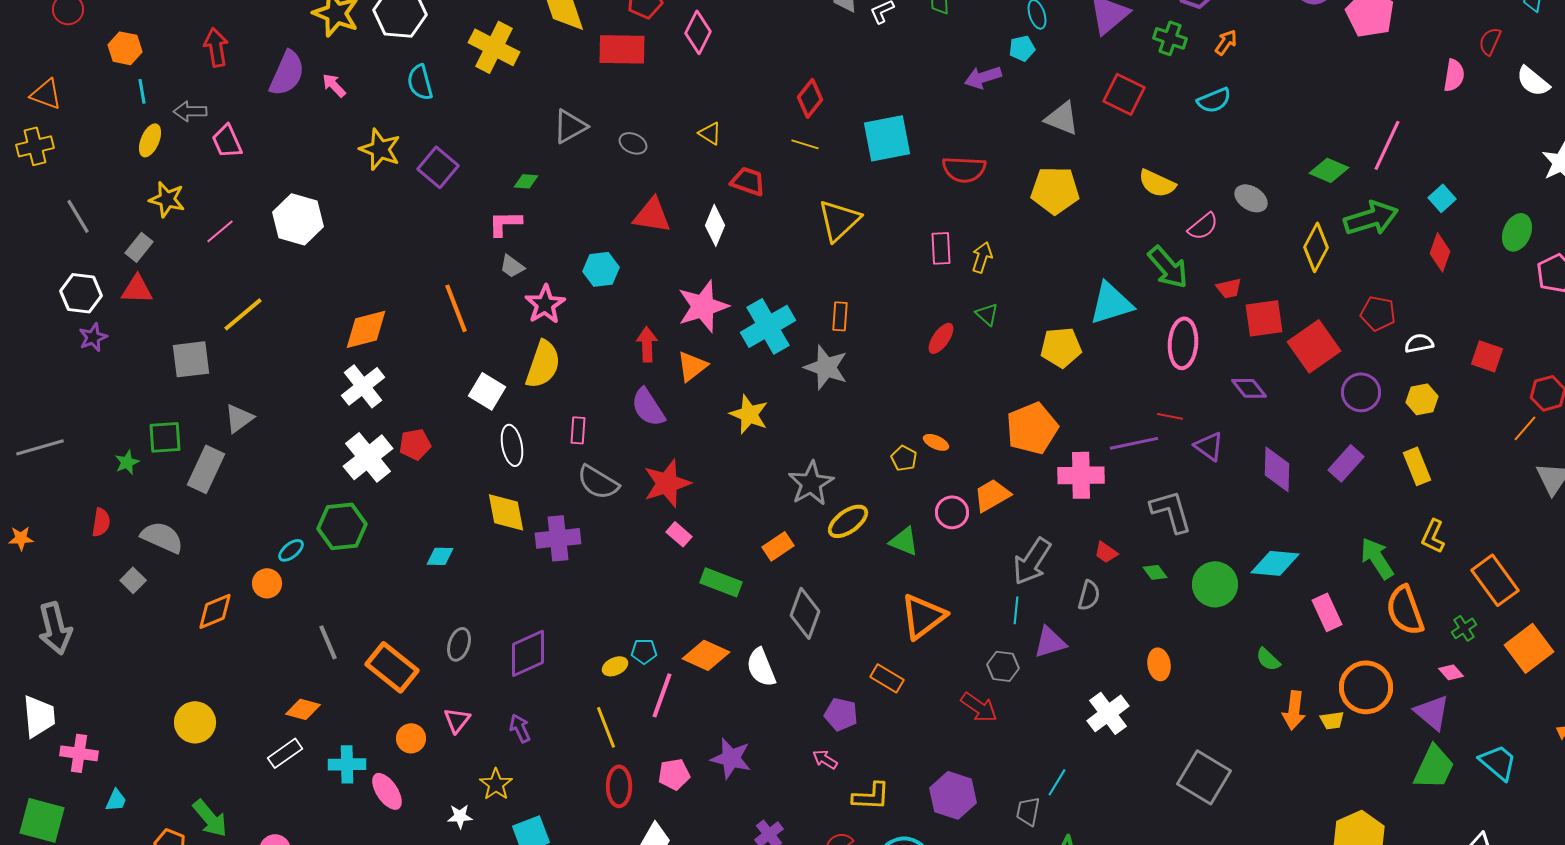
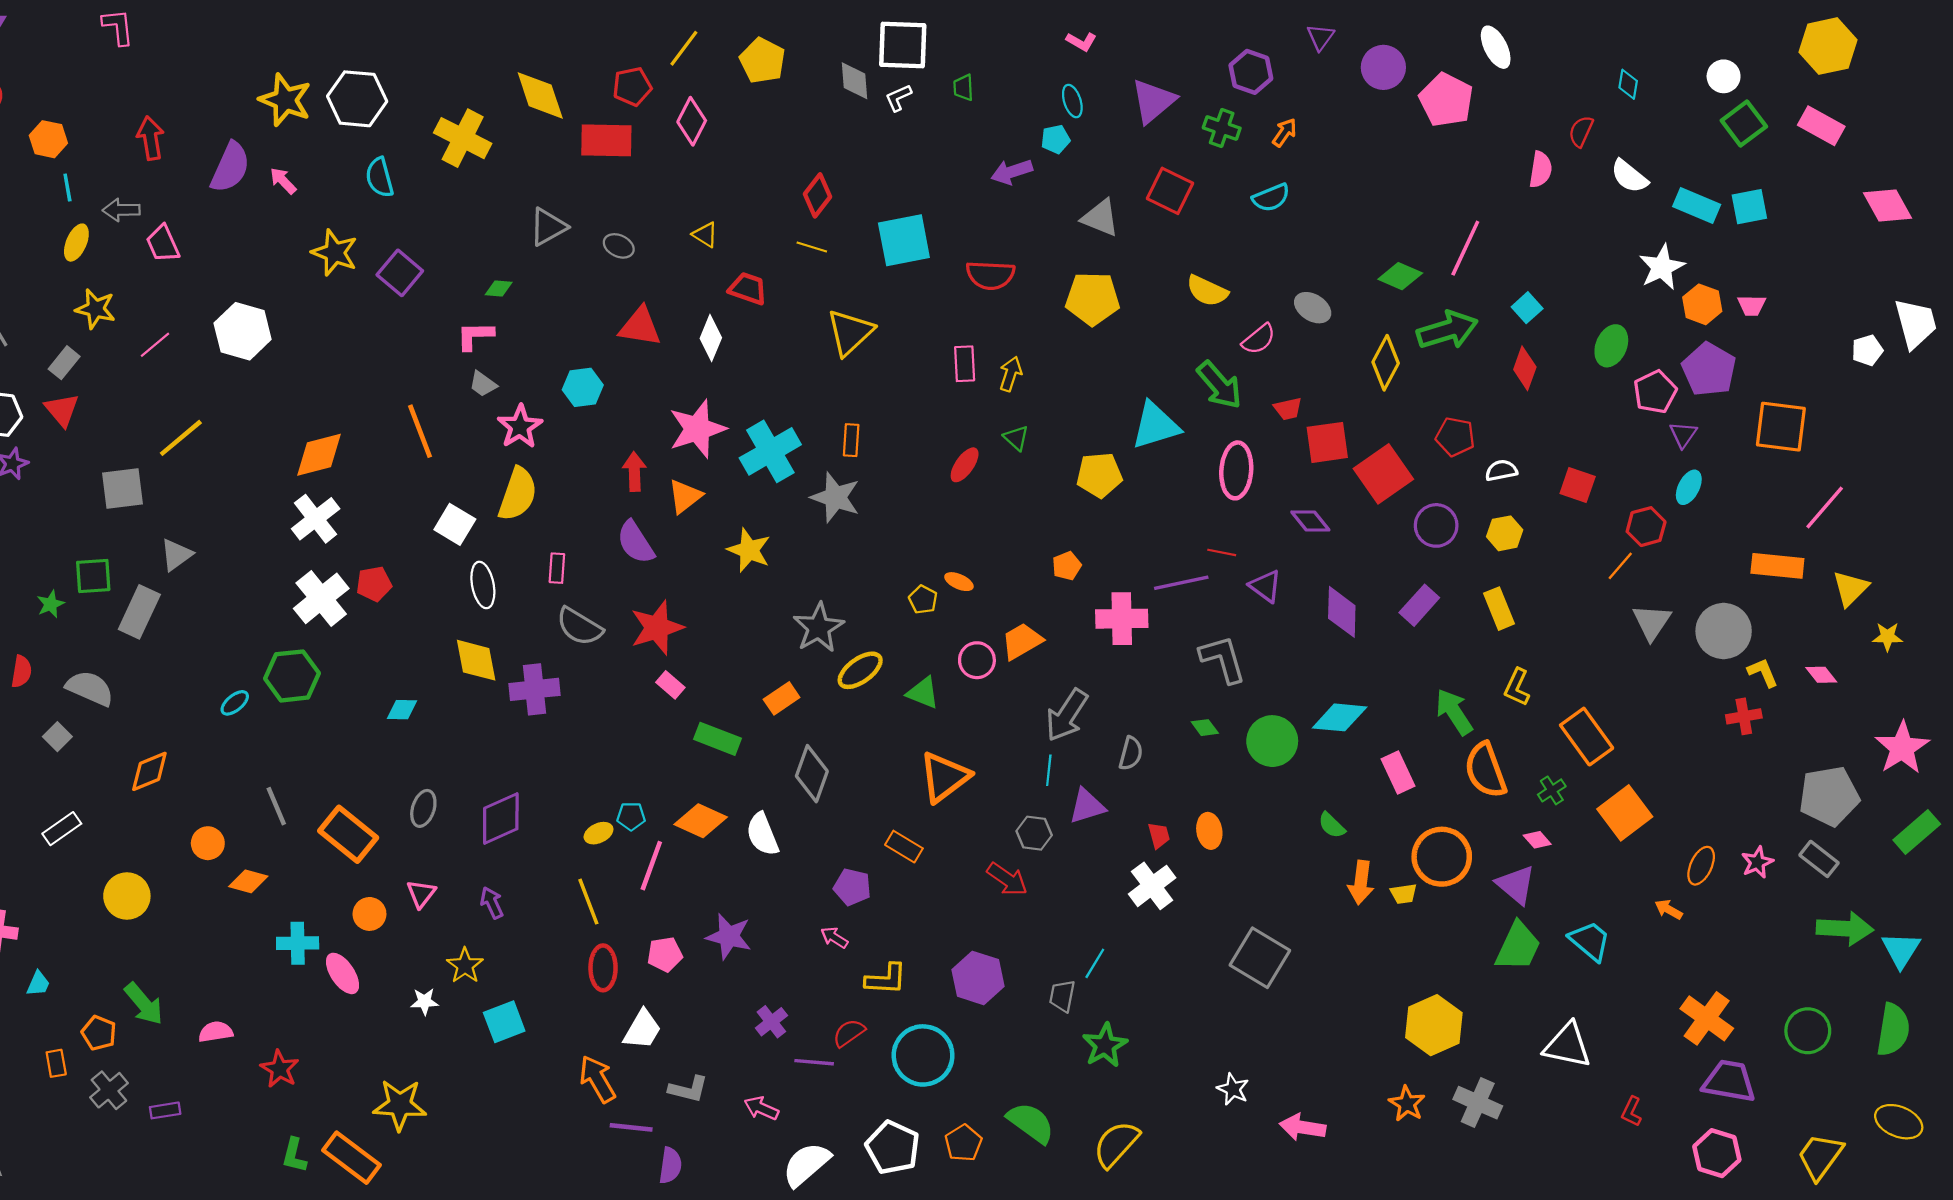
red triangle: (137, 289) -> (62, 410), turned 48
orange pentagon: (1032, 428) -> (1067, 566), size x0.5
red trapezoid: (1106, 552) -> (1159, 835), moved, turned -140
orange circle: (267, 583) -> (208, 843), moved
white rectangle: (285, 753) -> (62, 829), moved

